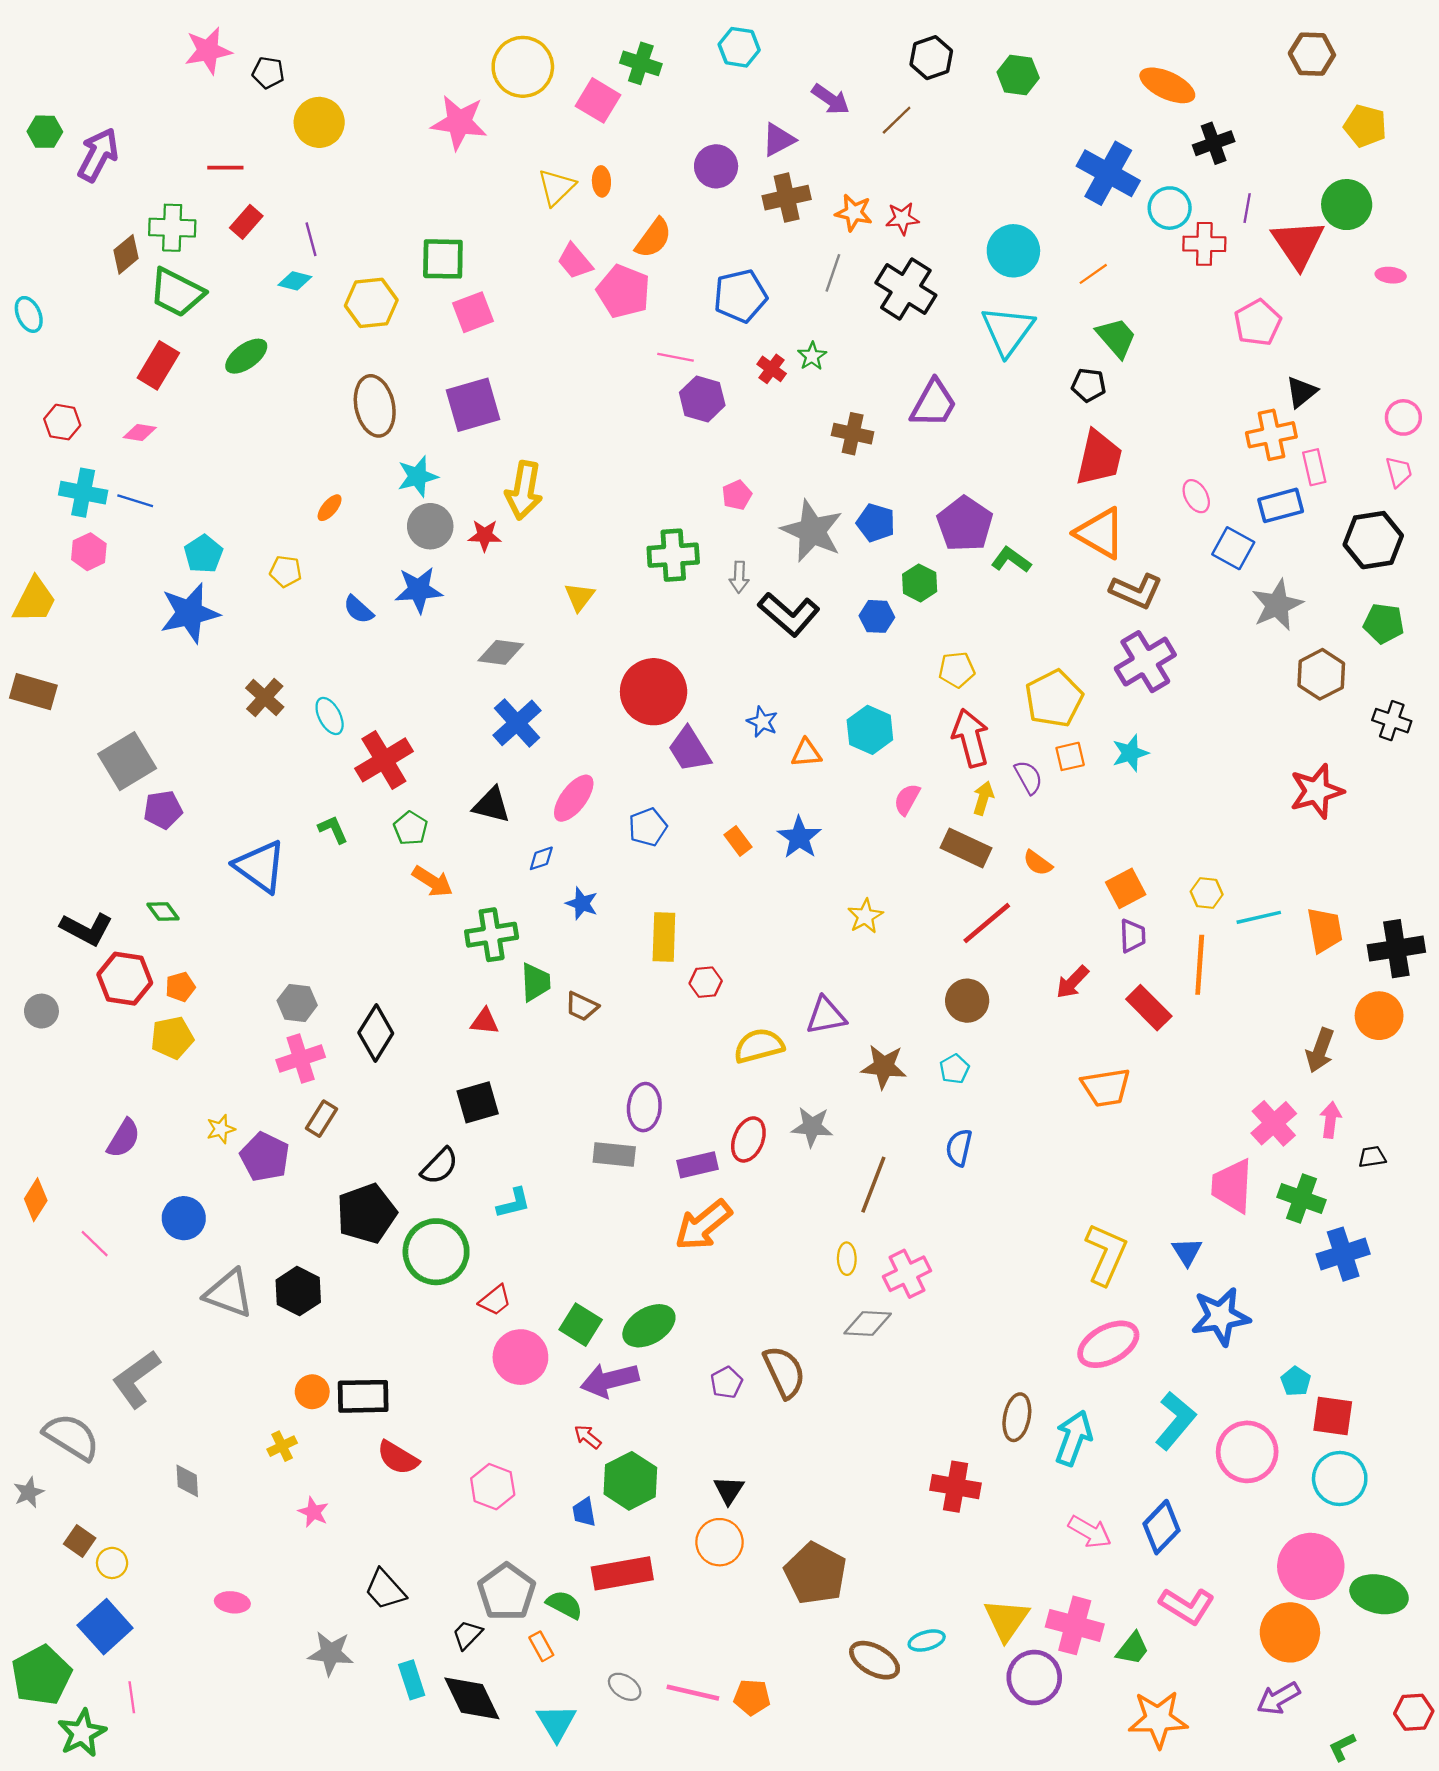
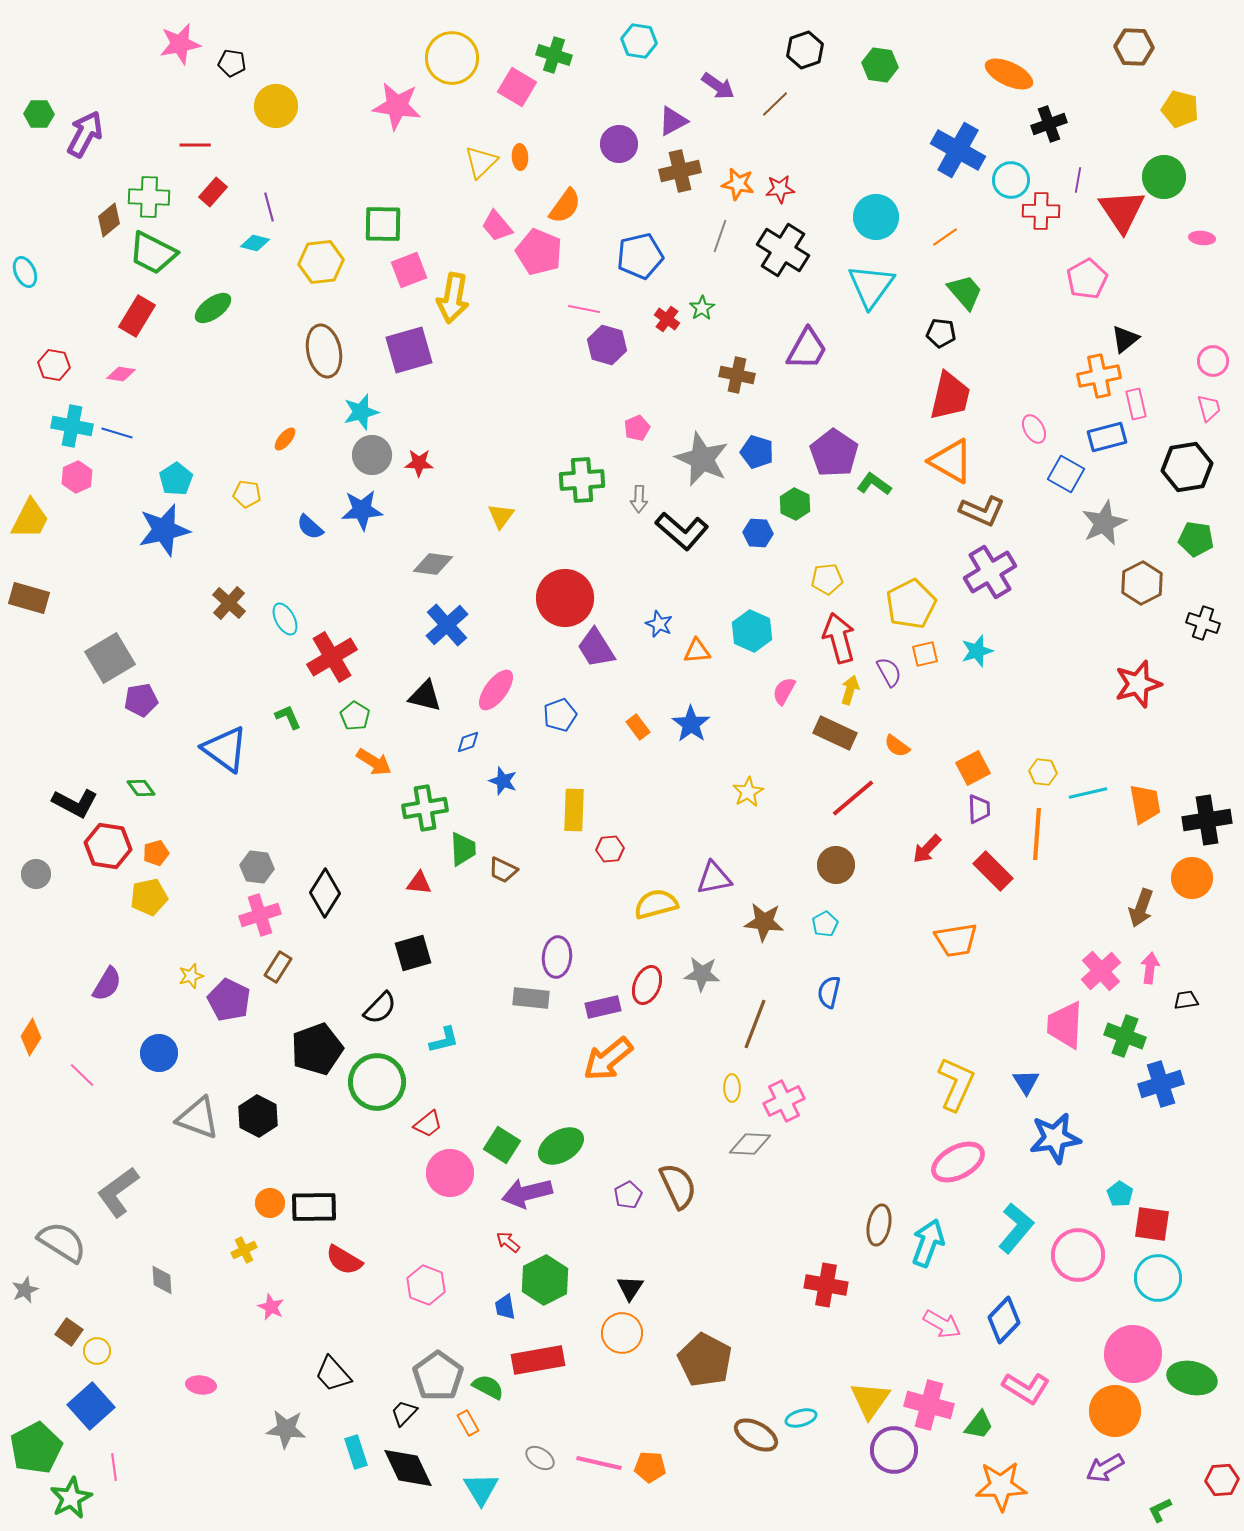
yellow arrow: (524, 490) -> (453, 298), moved

